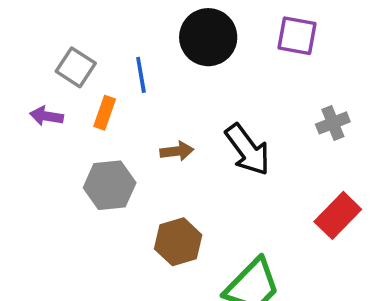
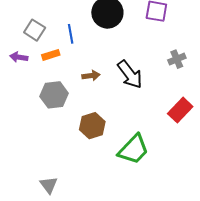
orange rectangle: (105, 113) -> (51, 55), turned 54

